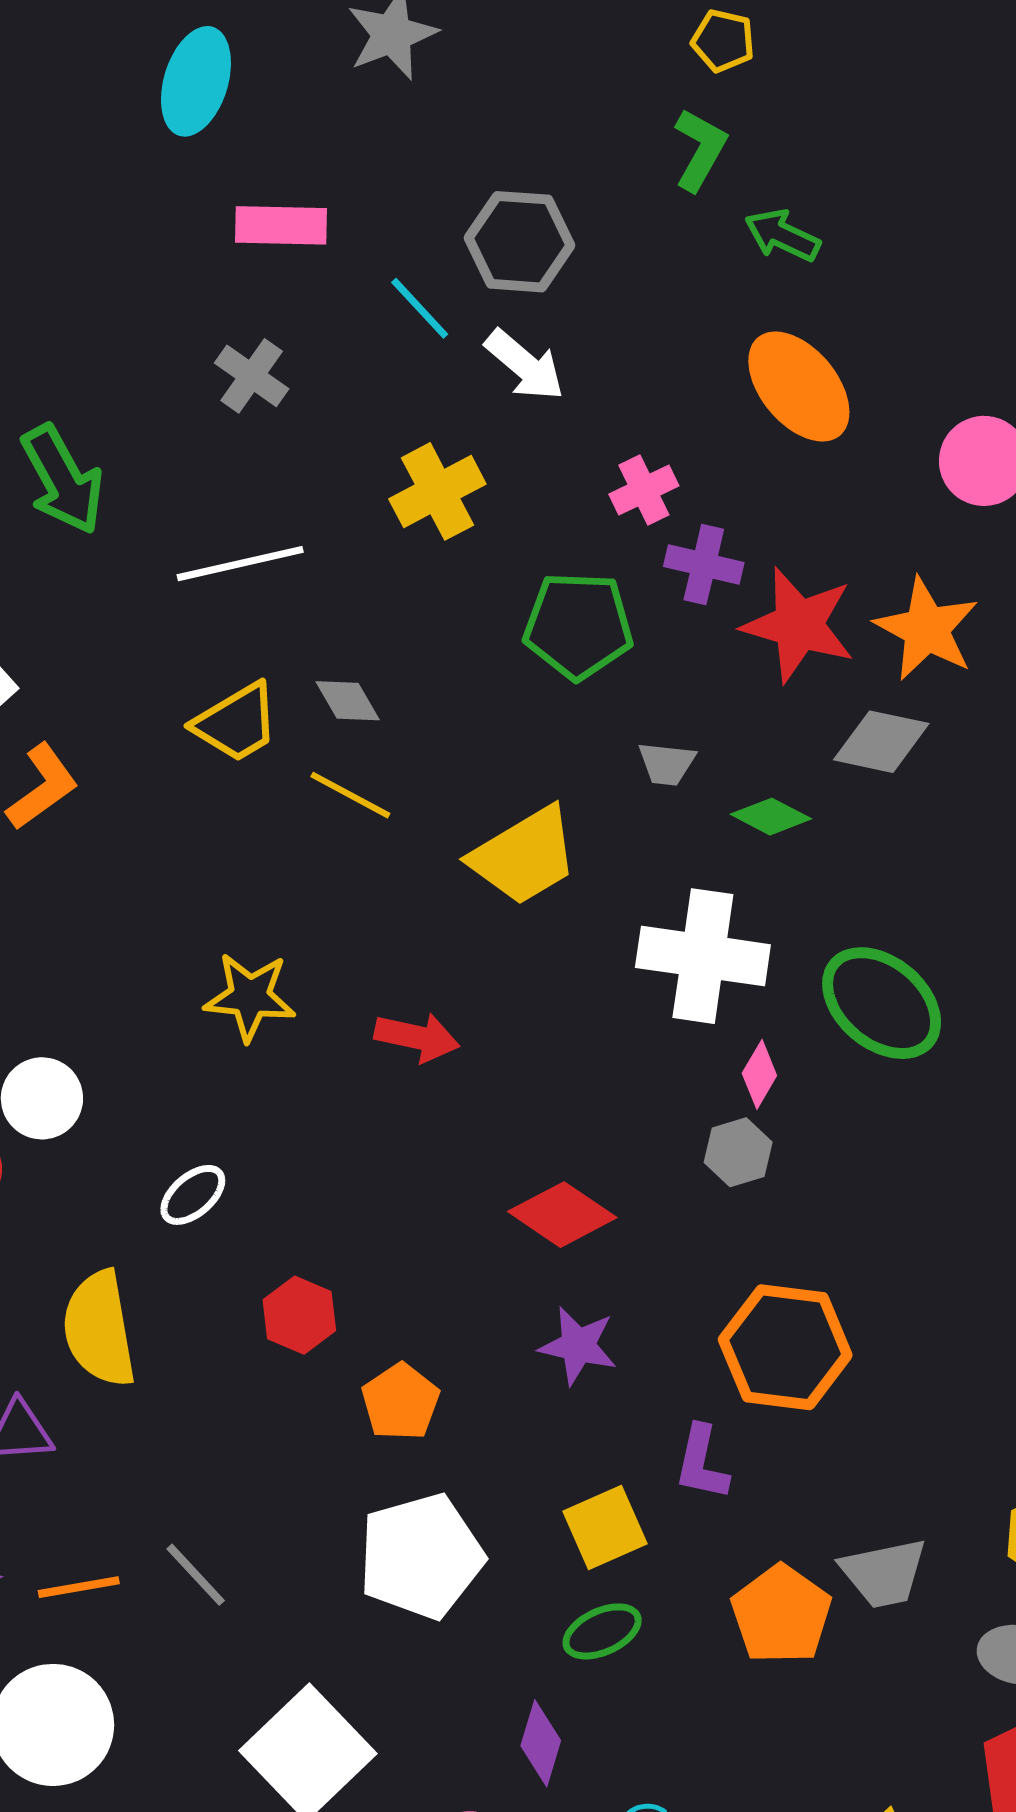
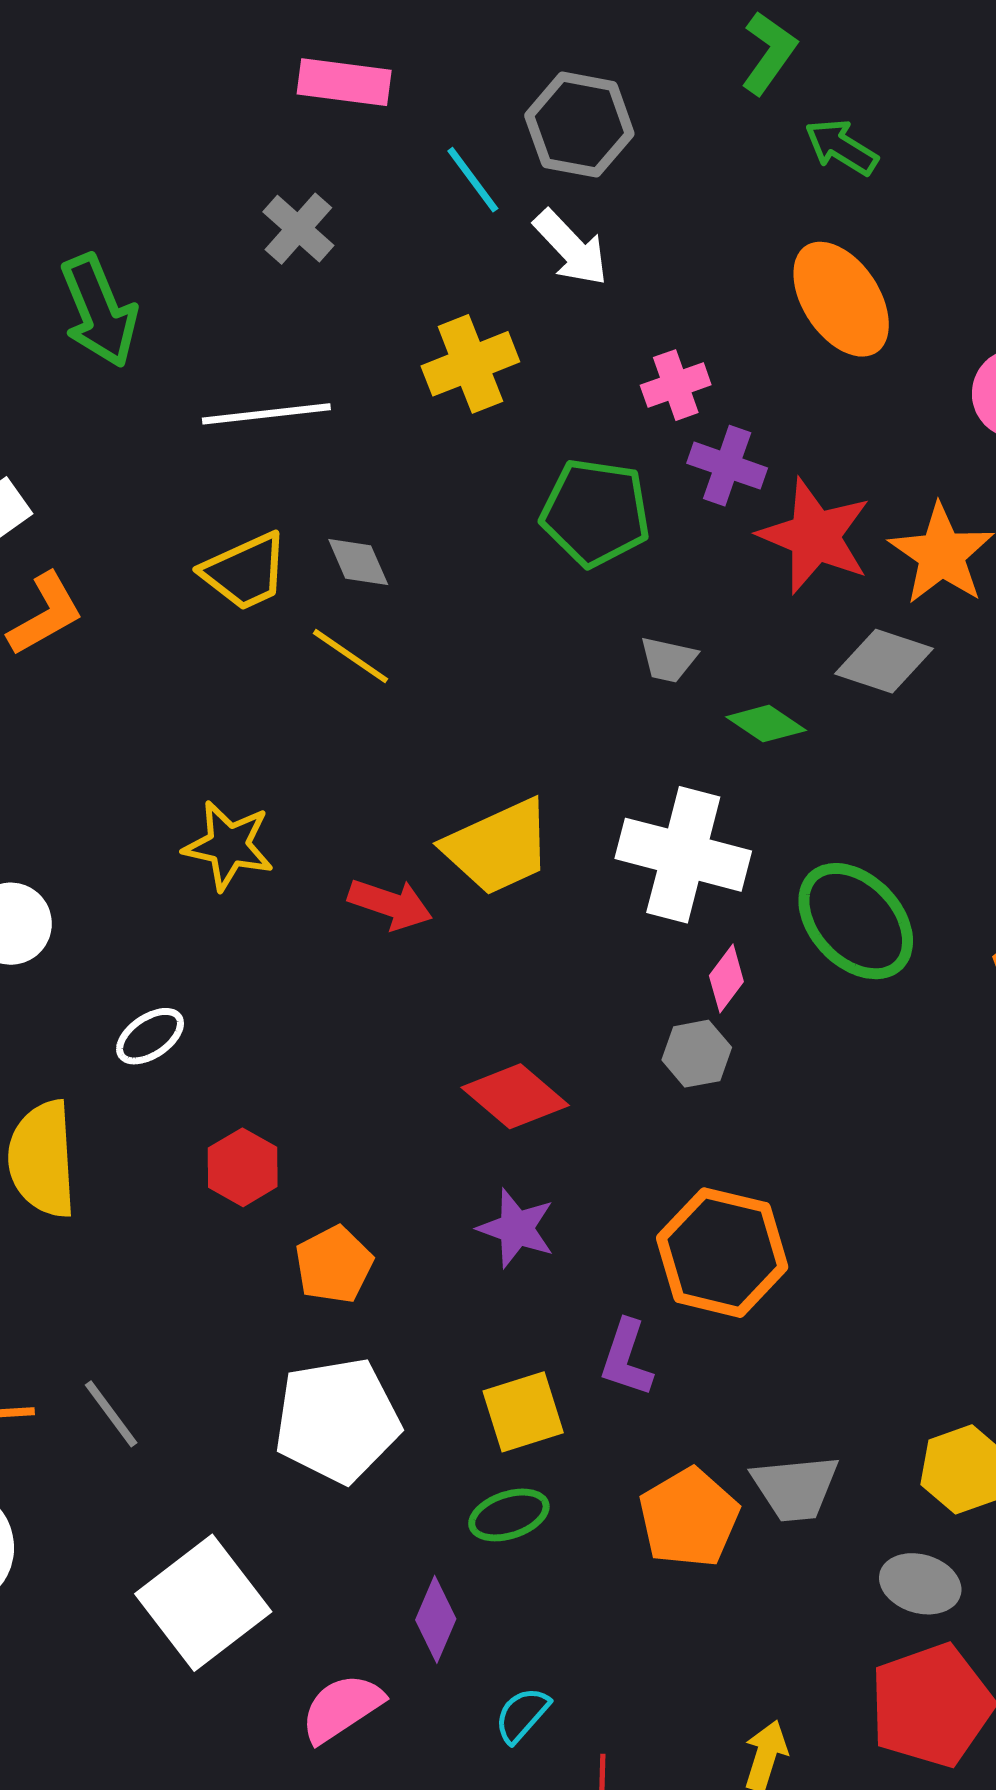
yellow trapezoid: (524, 856) -> (498, 847), moved

